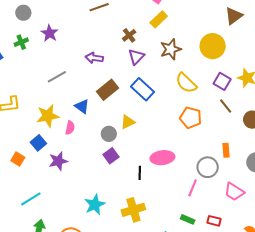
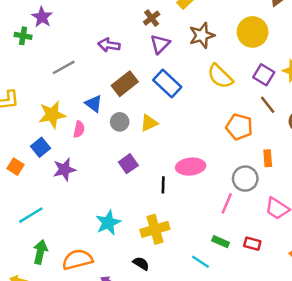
purple star: (50, 33) -> (42, 17), moved
green cross: (21, 42) -> (23, 36), moved, turned 32
orange pentagon: (191, 118) -> (239, 127), moved
gray circle: (109, 134) -> (120, 122), moved

